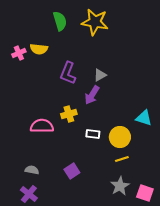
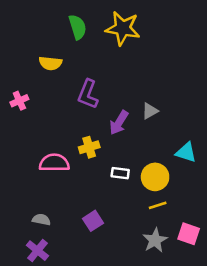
pink cross: (19, 53) -> (19, 101), moved
gray triangle: (100, 75) -> (150, 111), moved
pink square: (145, 193) -> (189, 234), moved

